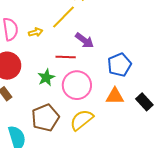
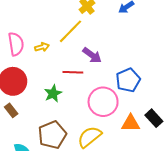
pink circle: (77, 85) -> (103, 102), moved
orange triangle: (115, 96) -> (131, 123), moved

